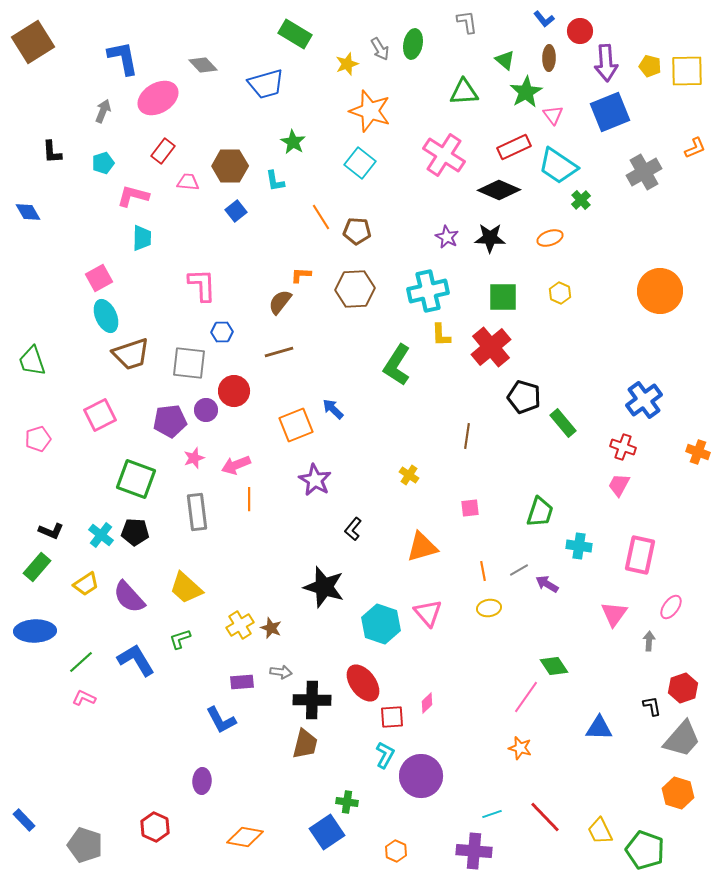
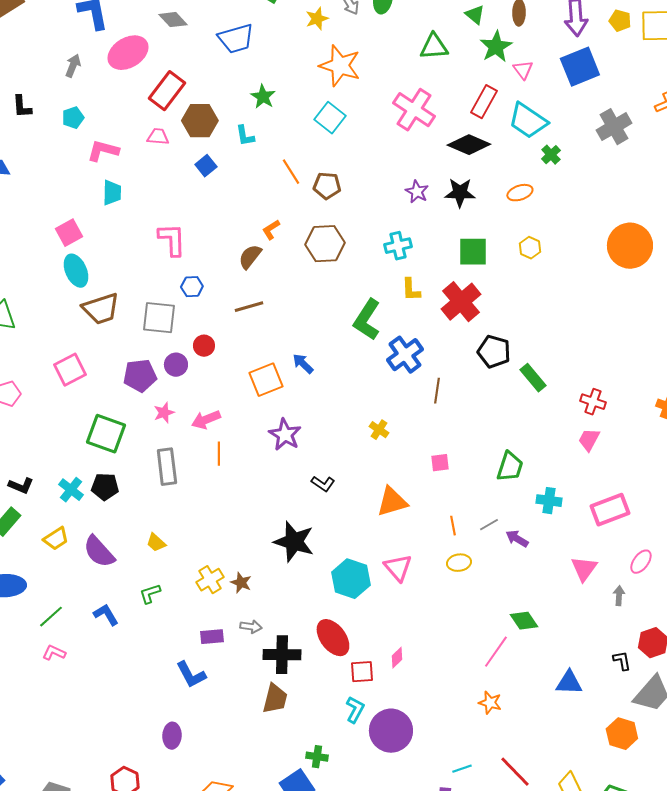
red rectangle: (514, 147) -> (484, 102), turned -36
red rectangle: (163, 151) -> (167, 91), moved, size x1.5
orange L-shape: (301, 275) -> (271, 230), turned -35
cyan cross: (428, 291) -> (398, 246), size x0.7
red circle: (234, 391) -> (204, 346), size x0.7
blue cross: (644, 400) -> (405, 355), moved
black L-shape: (353, 529) -> (323, 484), turned -95
pink rectangle: (640, 555) -> (610, 510), turned 57
yellow trapezoid: (186, 588) -> (156, 543), size x0.6
blue L-shape: (136, 660) -> (106, 615), size x0.7
orange hexagon: (678, 793) -> (622, 734), moved

